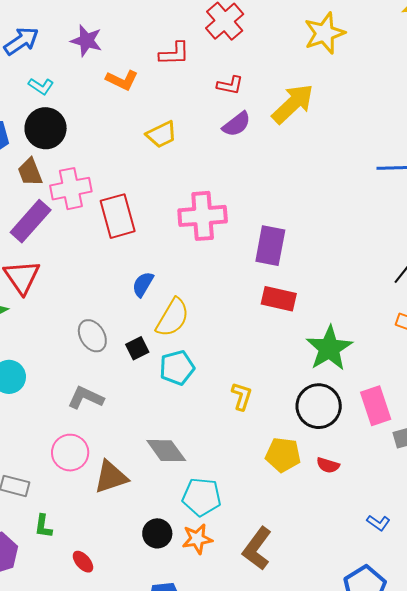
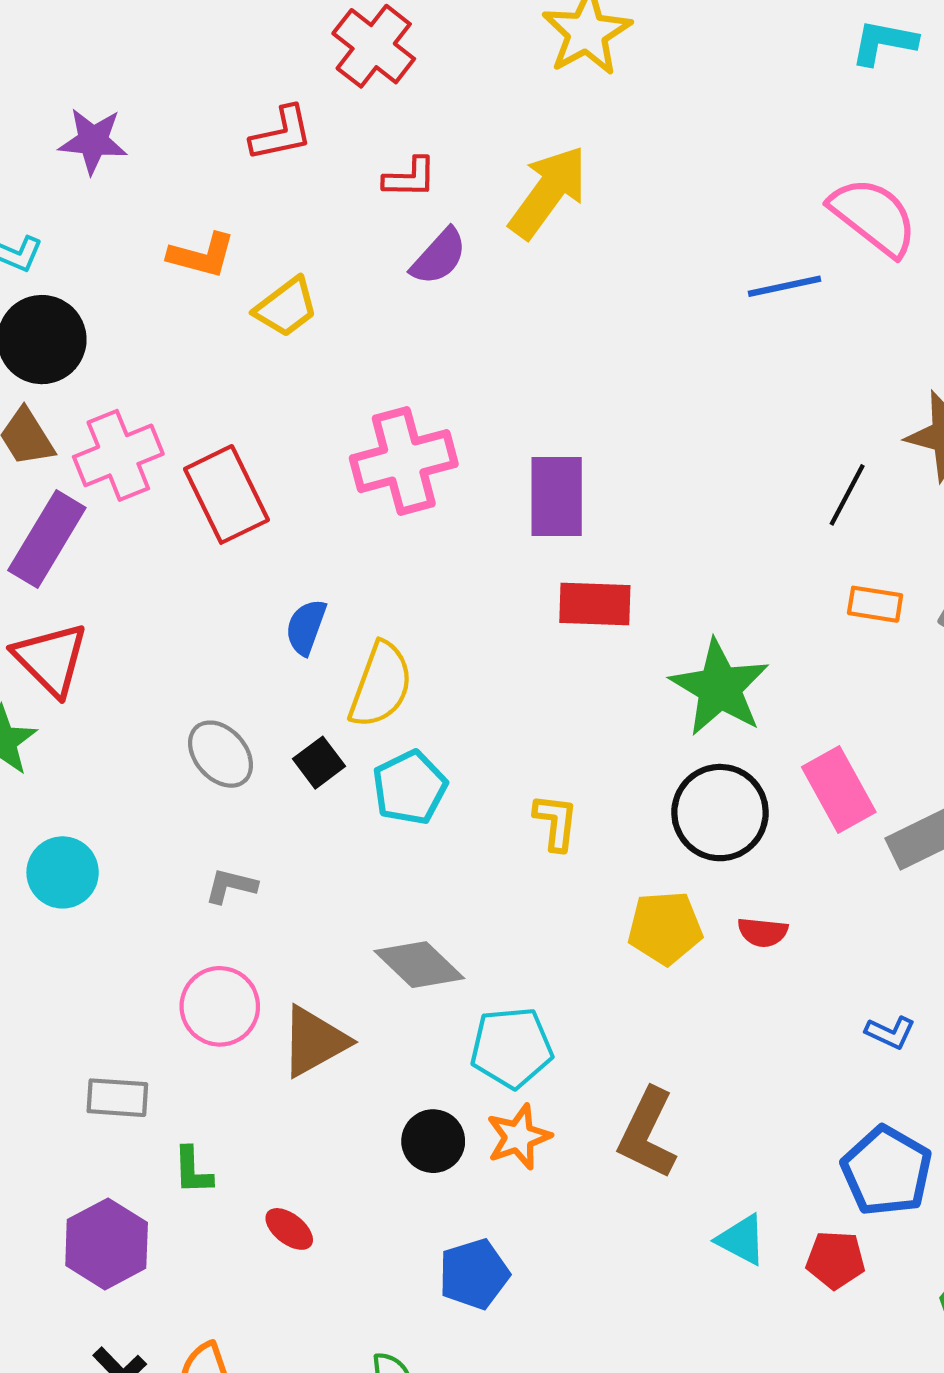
orange L-shape: (122, 80) -> (202, 255), moved
gray L-shape: (86, 398) -> (231, 886), size x0.7

